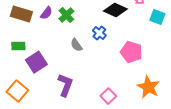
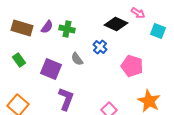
green cross: (66, 15) -> (67, 29), turned -35
green rectangle: (18, 46) -> (19, 60), turned 56
purple square: (36, 62) -> (51, 69), moved, turned -35

